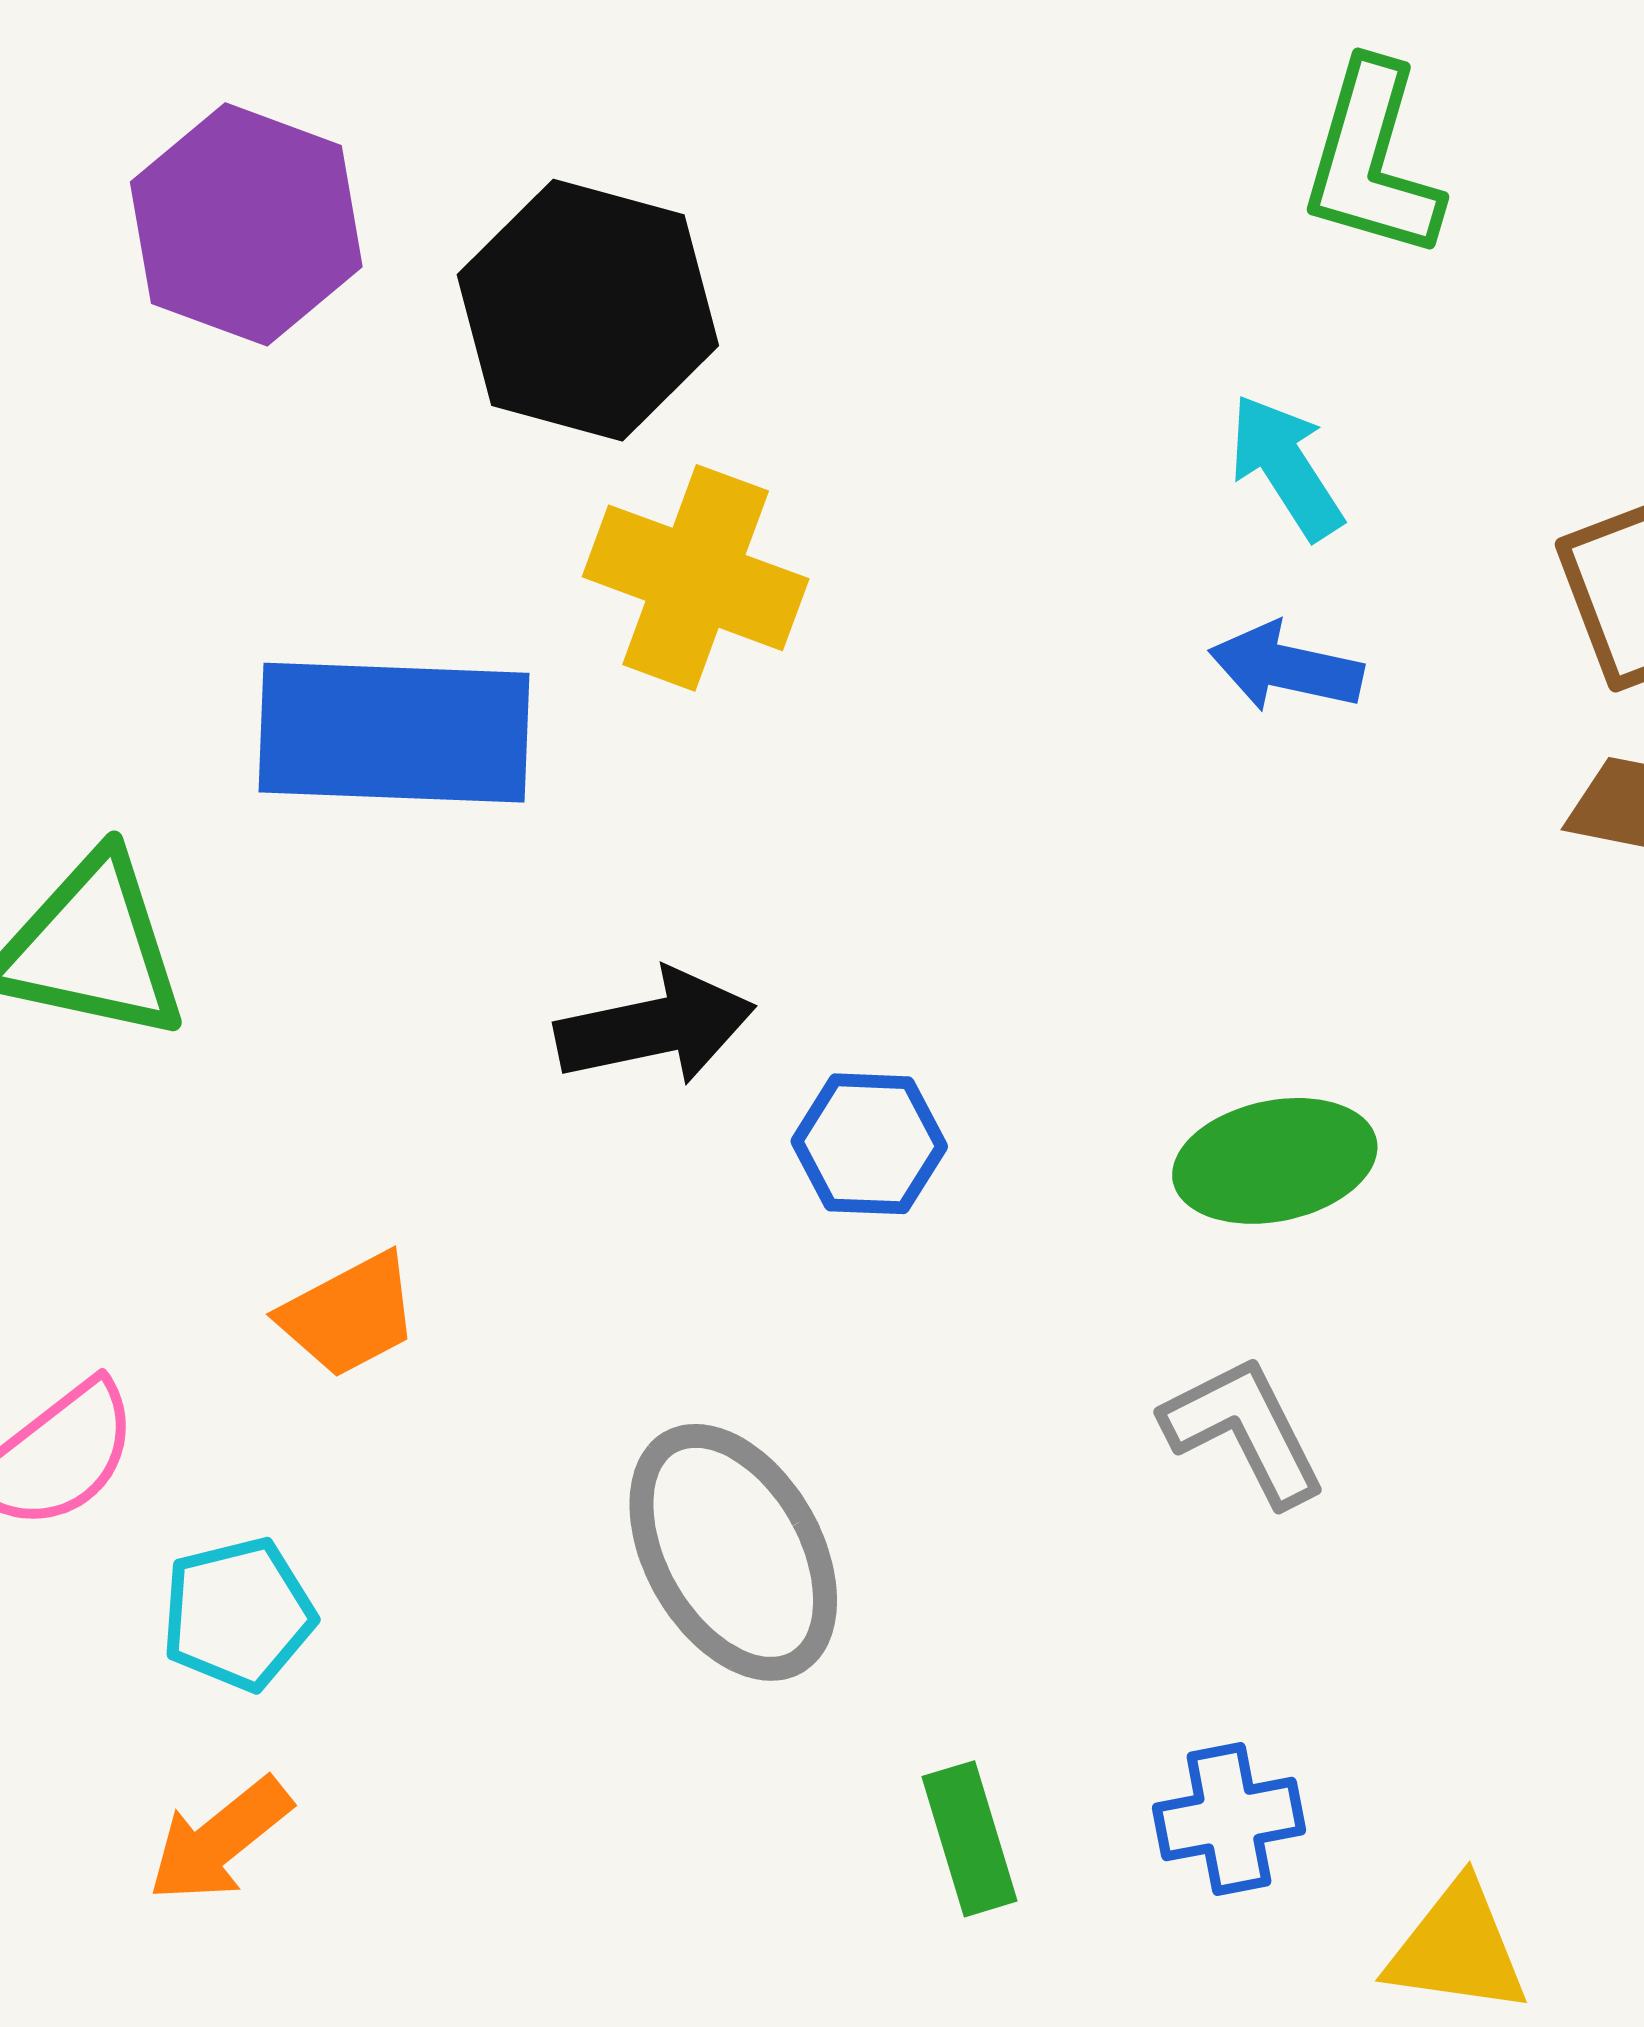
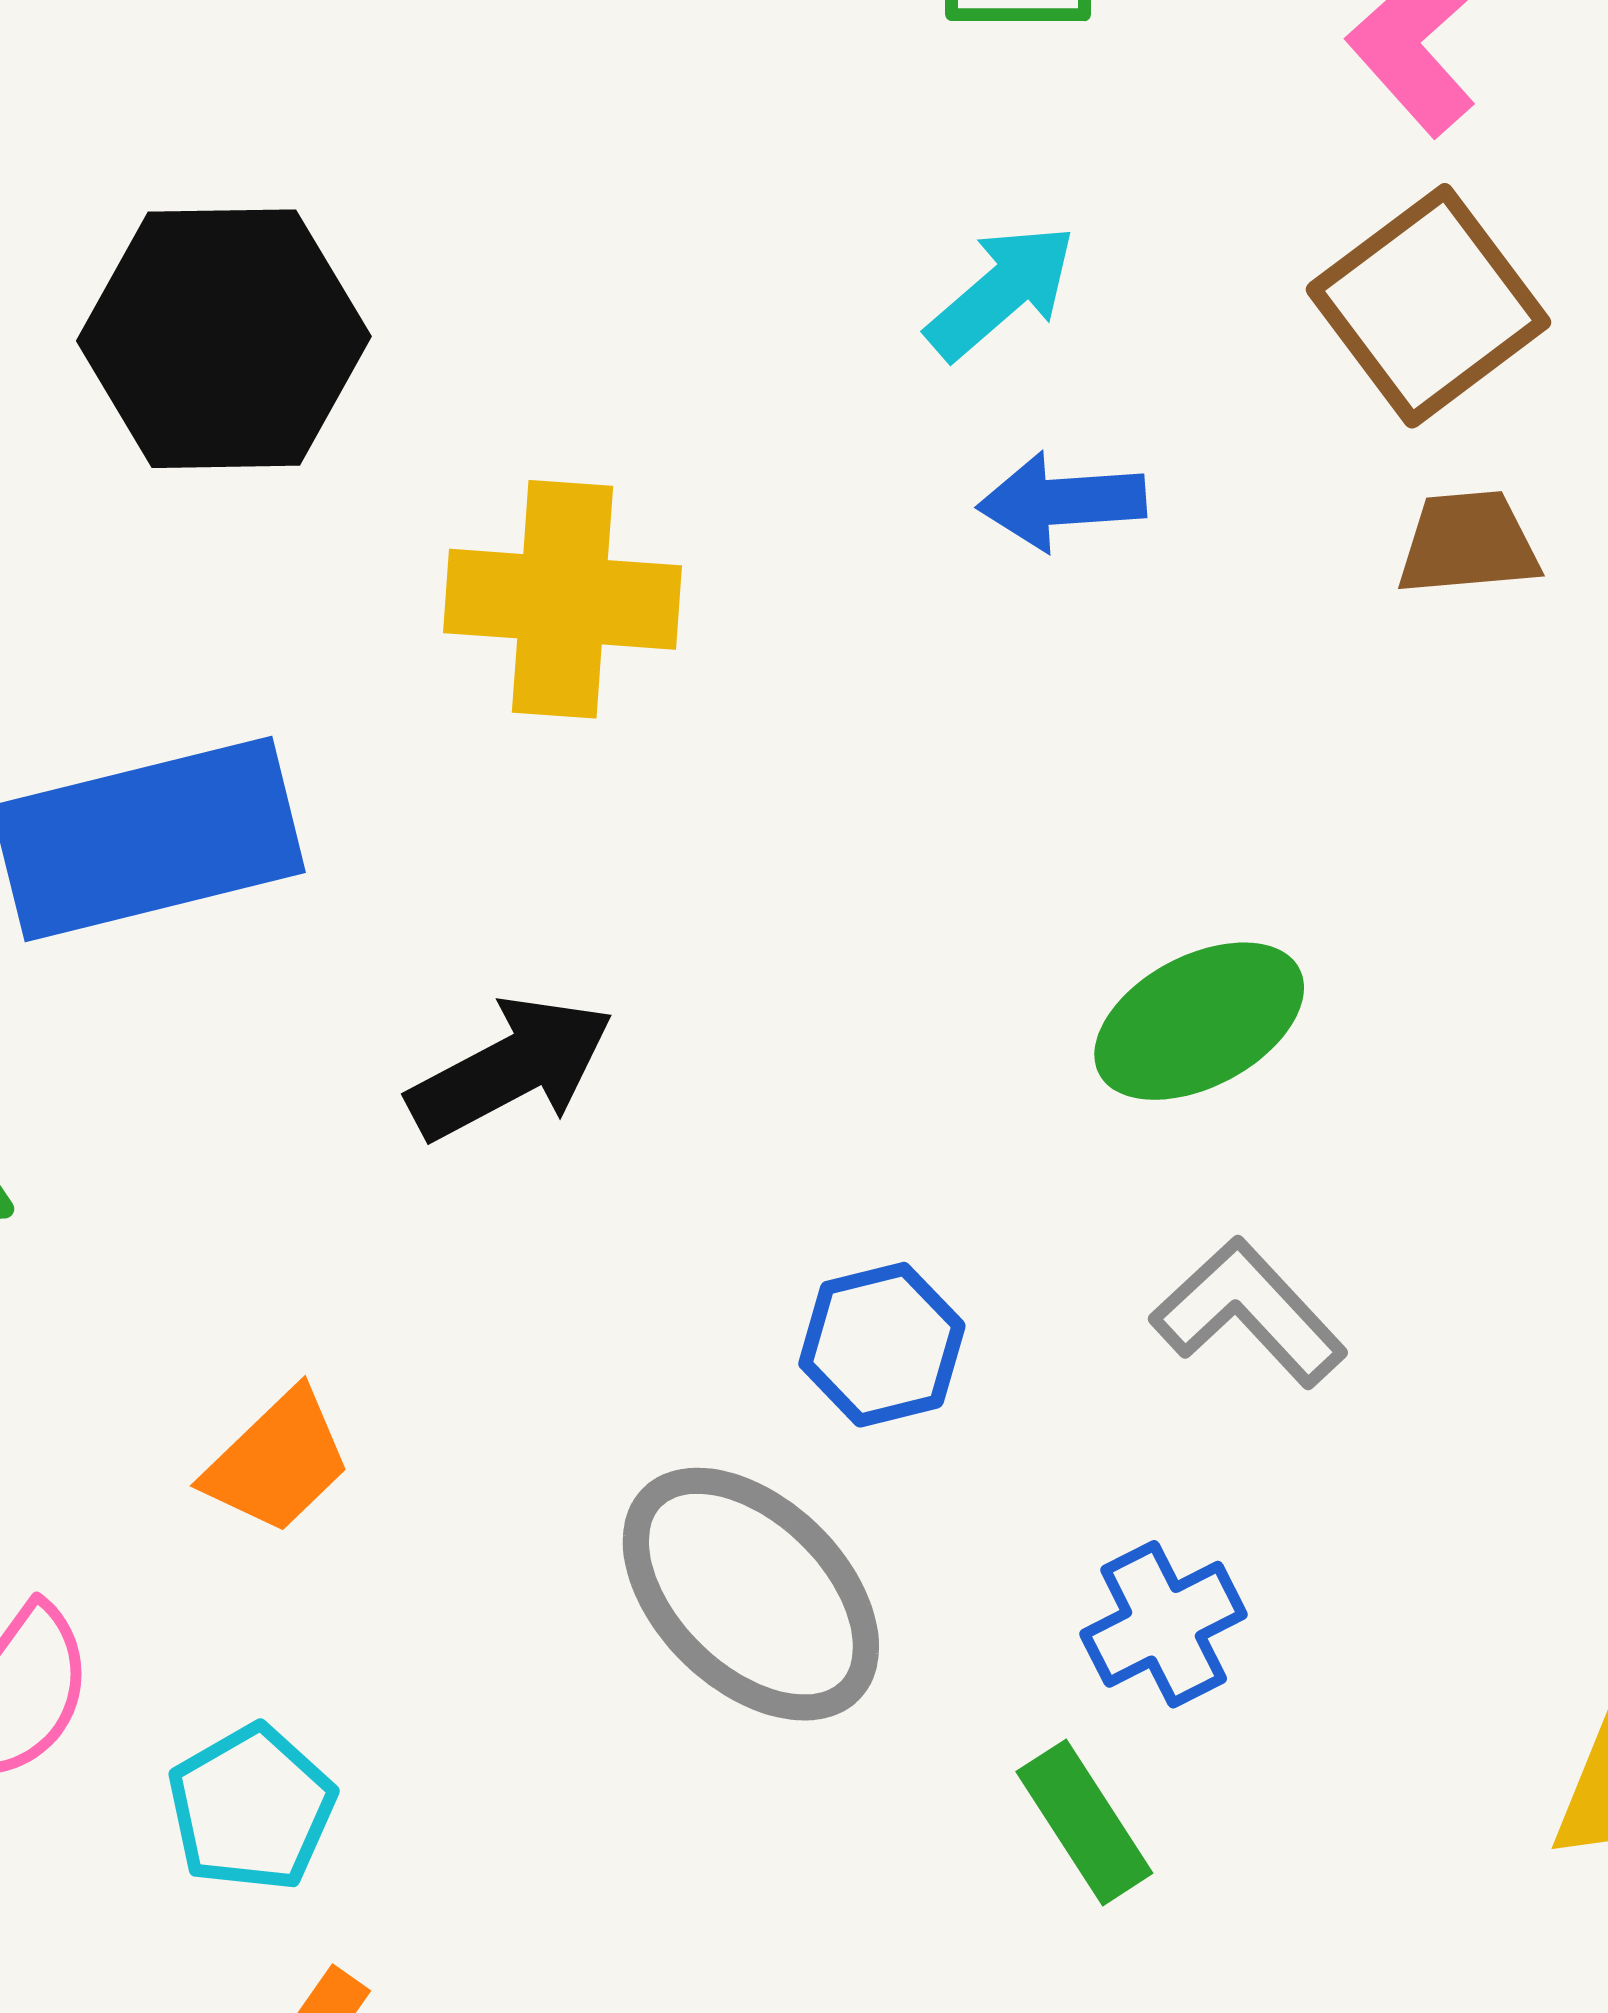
cyan arrow: (1286, 467) -> (1001, 292), turned 98
yellow cross: (696, 578) -> (562, 599), moved
blue hexagon: (869, 1144) -> (882, 1345), moved
blue cross: (1229, 1819) -> (1164, 1624), moved

